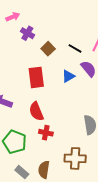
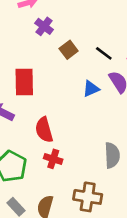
red rectangle: (36, 77) -> (24, 82), moved

